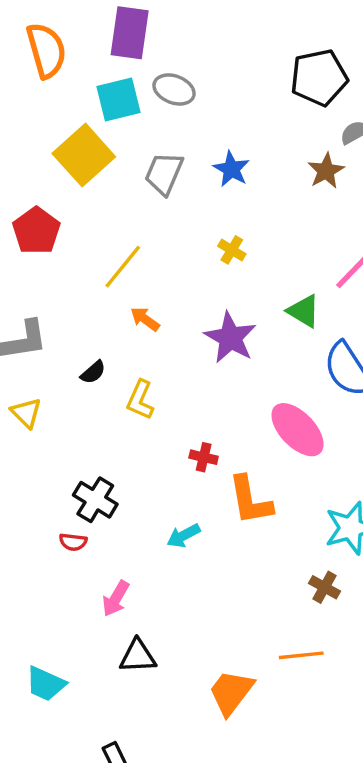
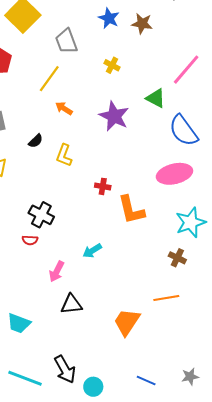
brown star: (326, 171) -> (142, 24), moved, turned -30
gray trapezoid: (164, 173) -> (66, 41), moved, turned -40
pink ellipse: (298, 430) -> (174, 174), moved, turned -56
cyan arrow: (183, 536) -> (92, 251), moved

